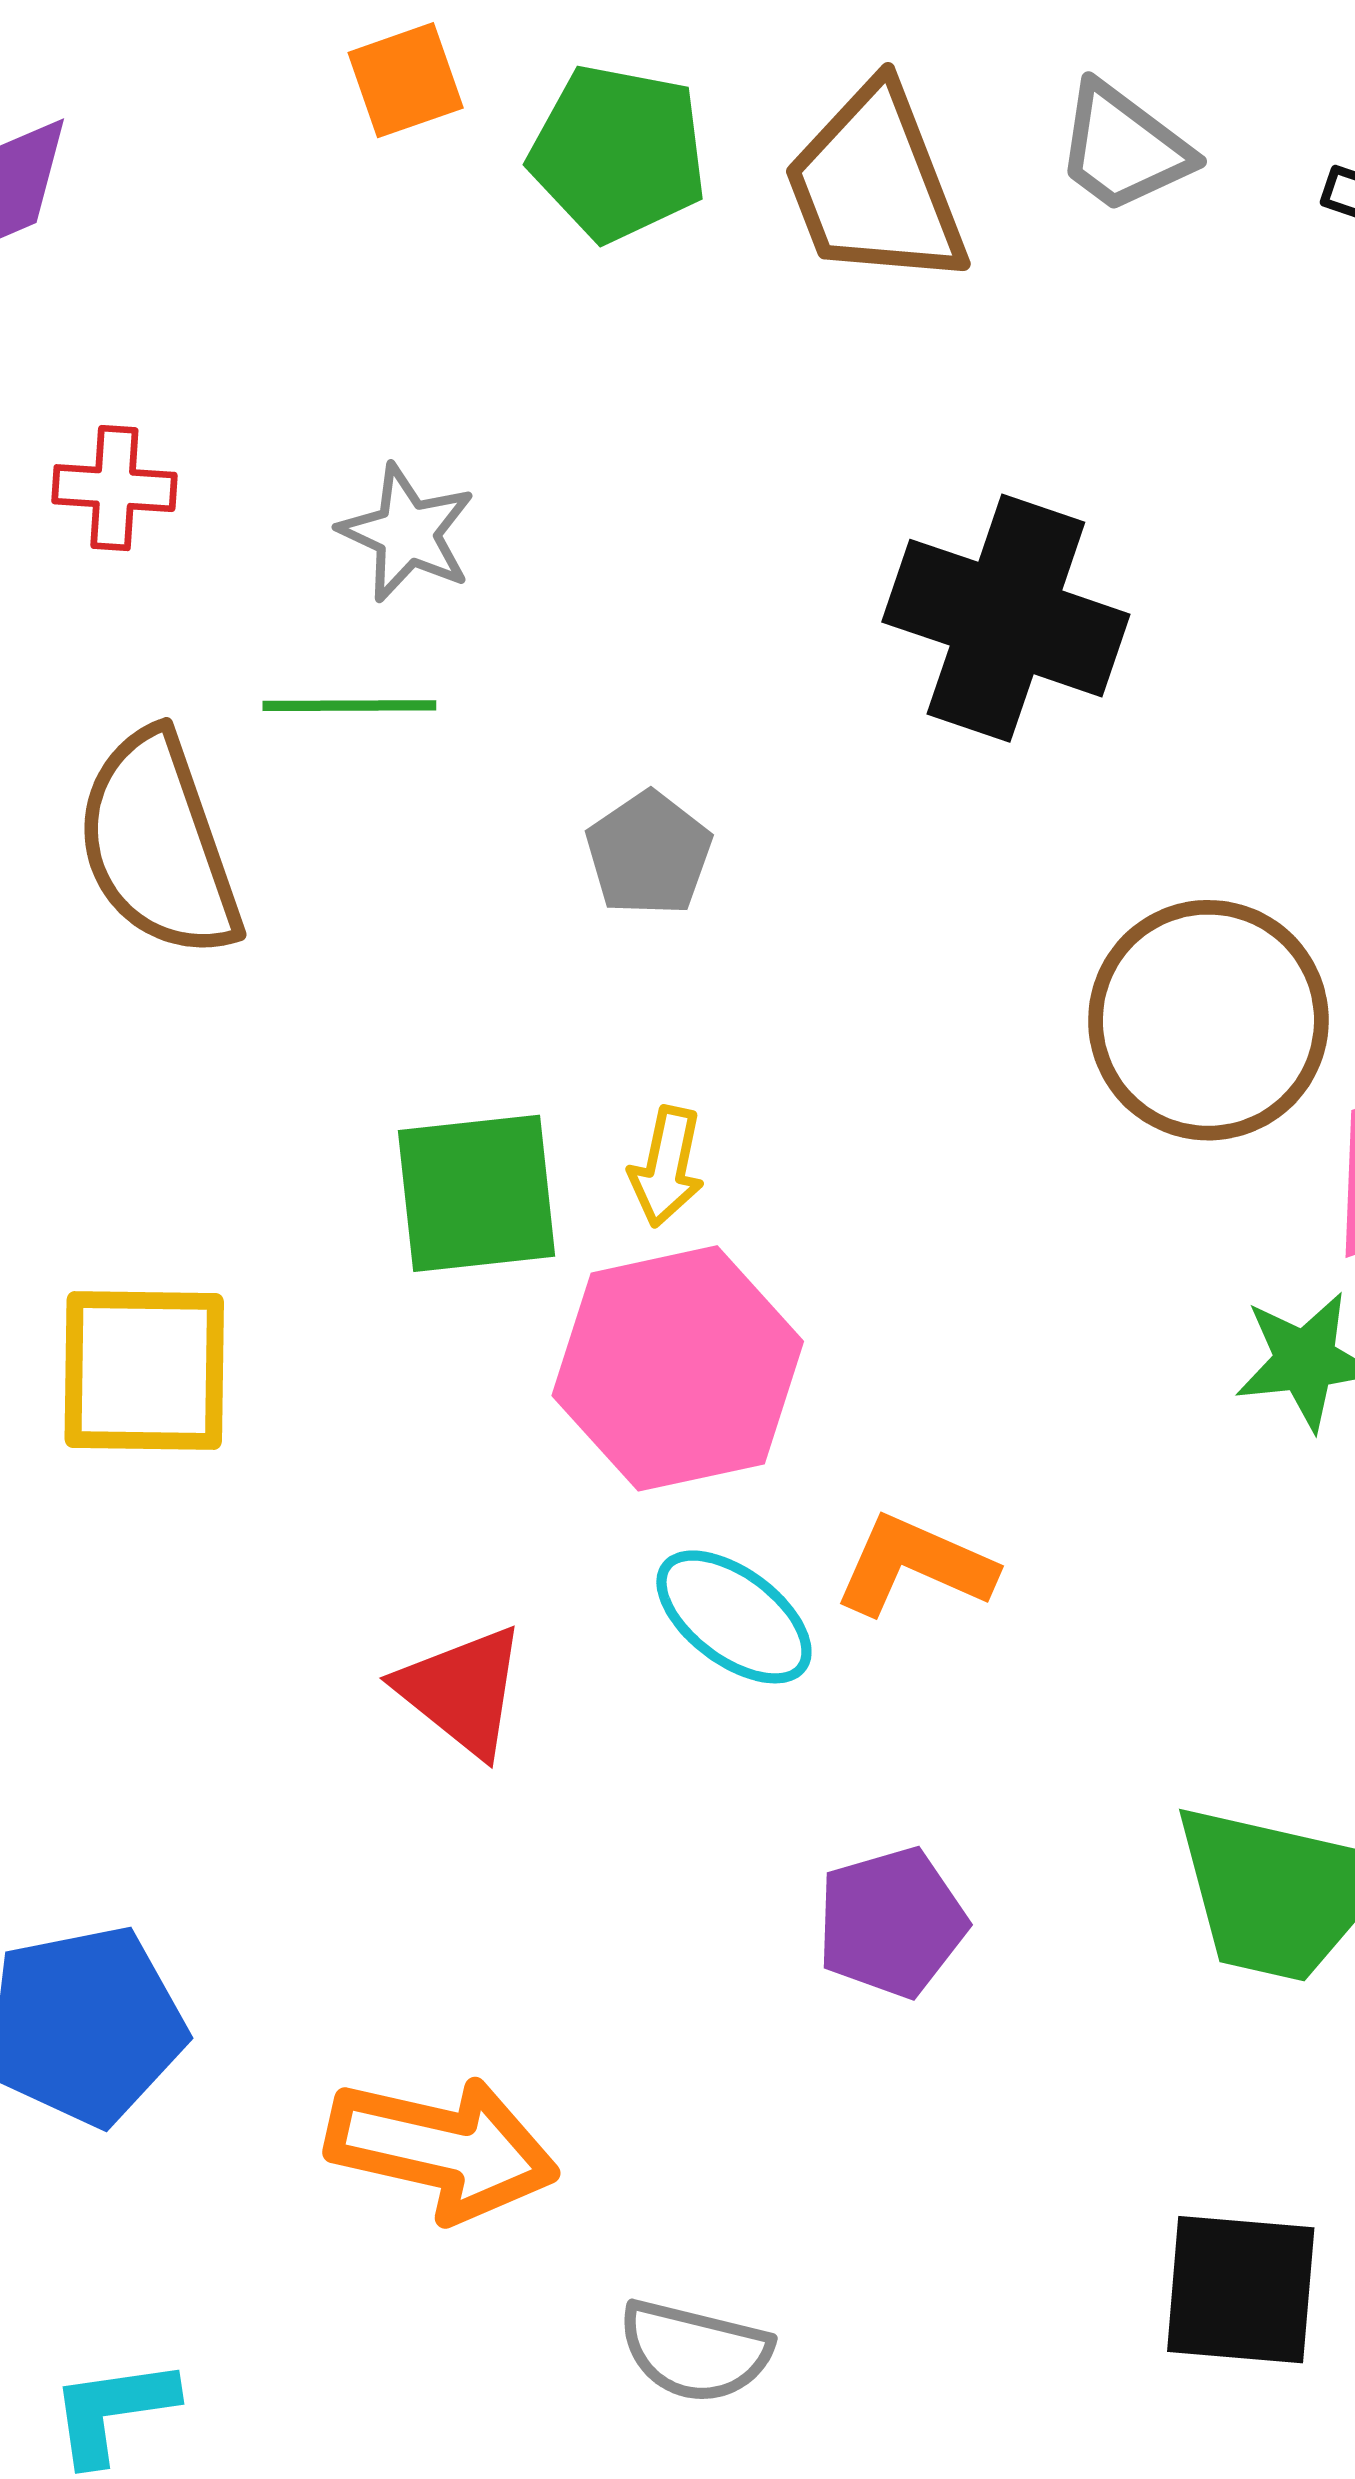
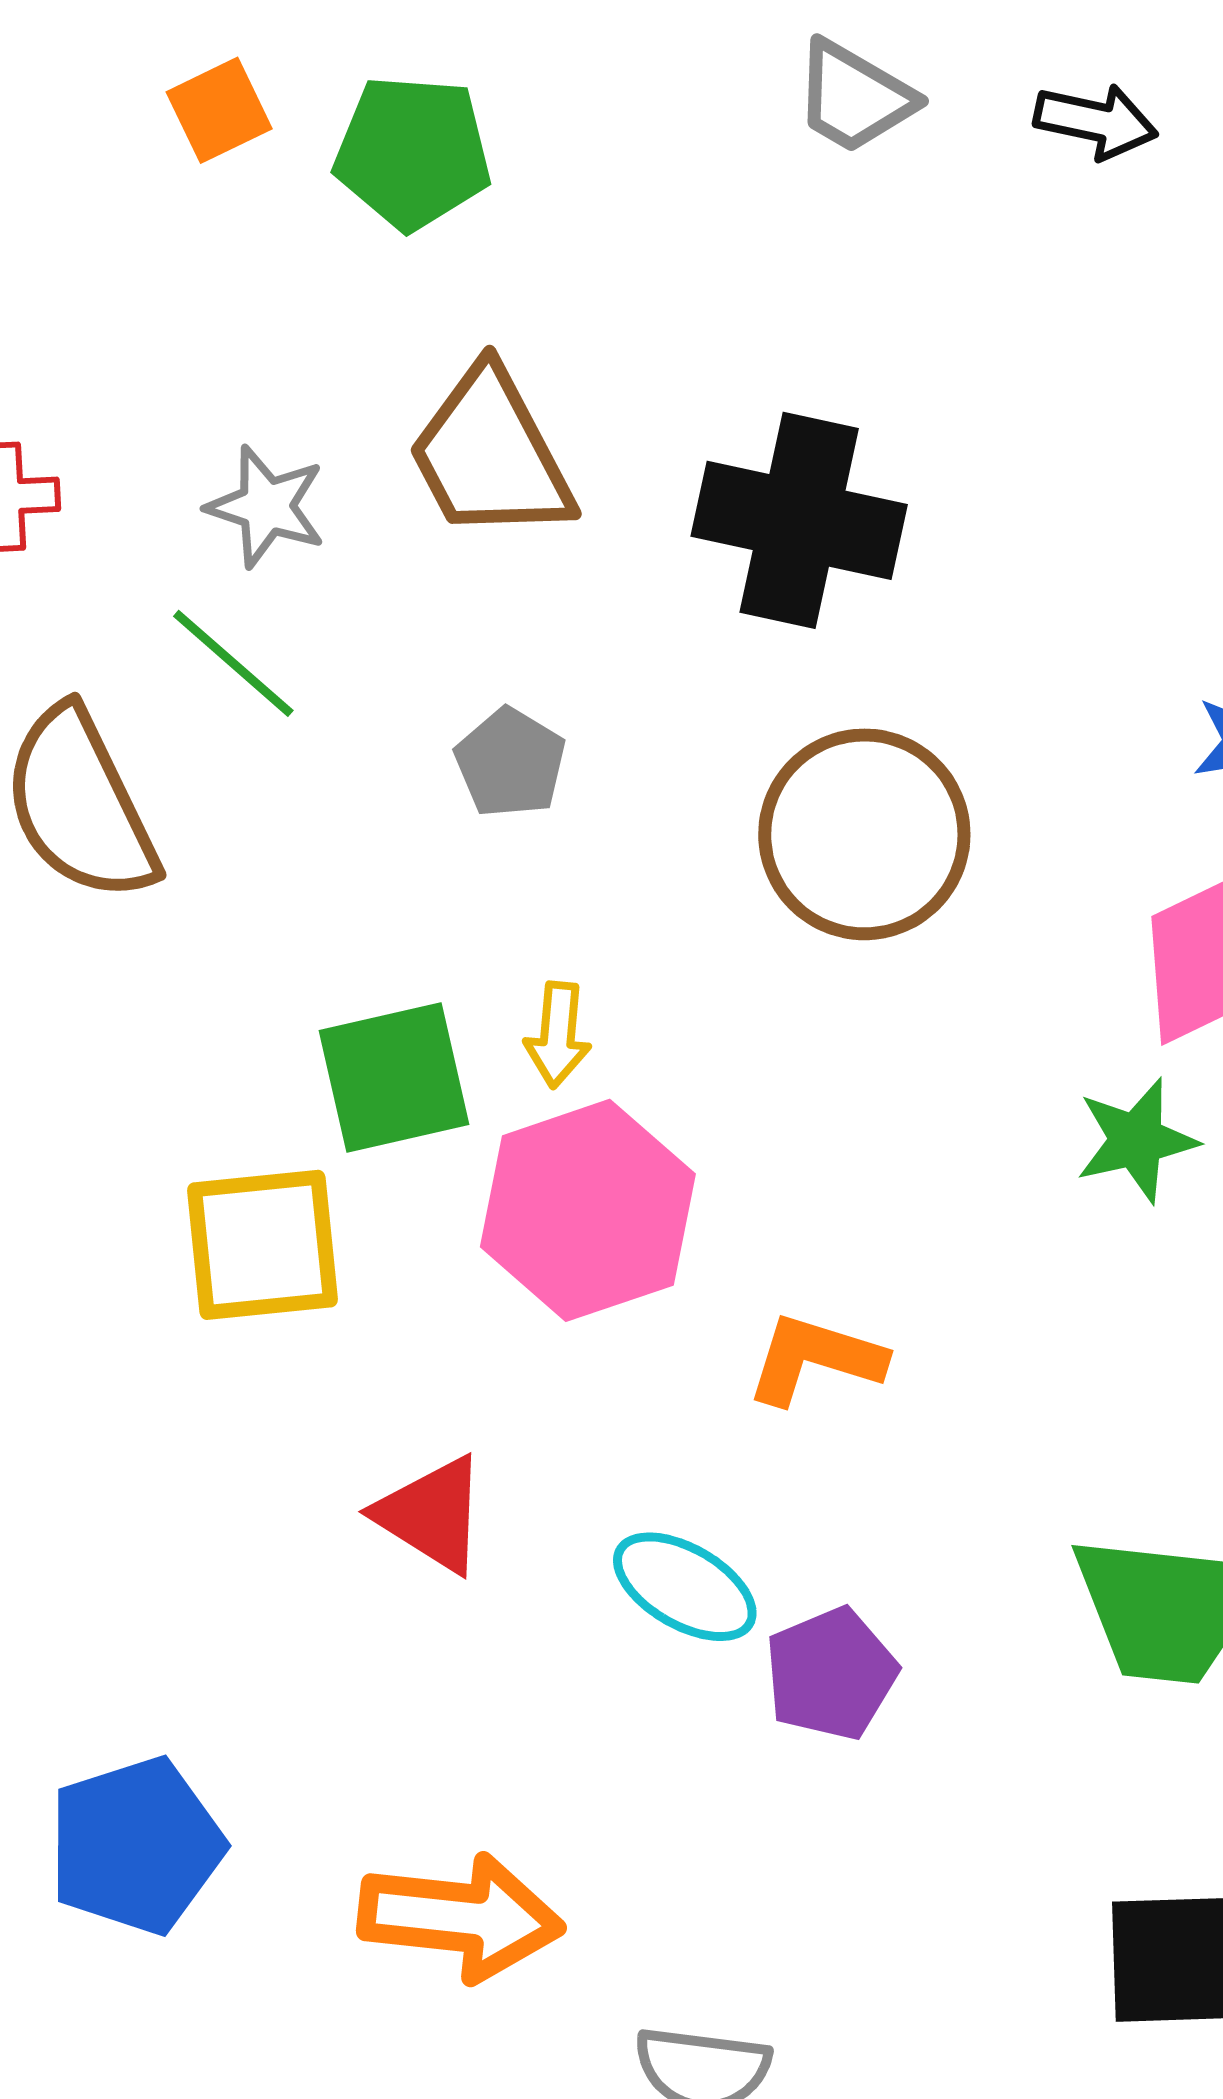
brown trapezoid: (875, 186) -> (490, 455), moved
green line: (349, 706) -> (233, 663), turned 48
brown circle: (1208, 1020) -> (864, 834), moved
yellow square: (144, 1371) -> (263, 1245), moved
cyan ellipse: (734, 1617) -> (685, 1587), moved

